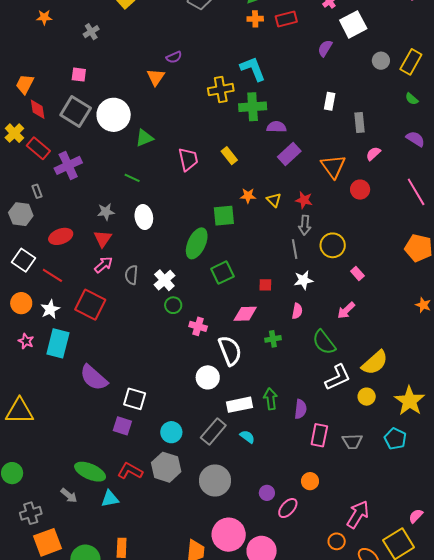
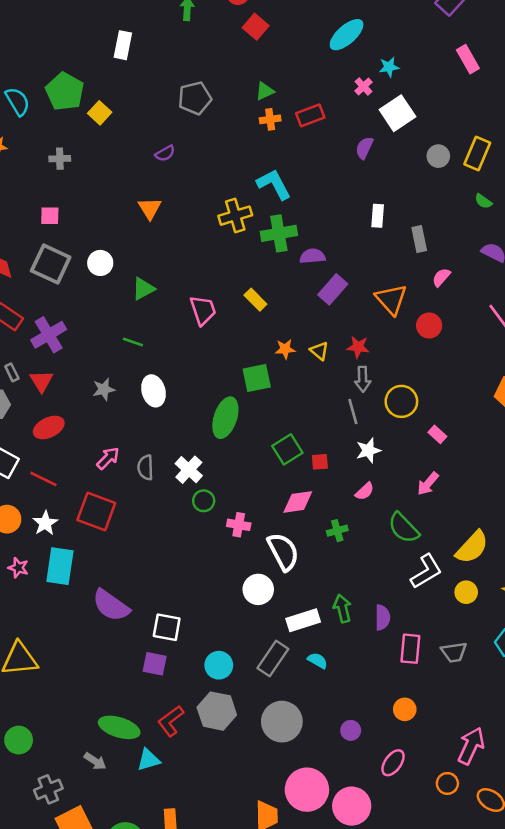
gray cross: (91, 32) -> (60, 159), turned 35
purple semicircle: (174, 57) -> (165, 153), moved
white circle: (114, 115) -> (100, 263), size x0.6
red triangle: (103, 239) -> (42, 381), moved
green square: (222, 273) -> (287, 449), moved
pink semicircle: (297, 311) -> (365, 491), turned 42
red L-shape: (130, 471) -> (171, 721), turned -60
pink ellipse: (288, 508) -> (393, 763), moved

